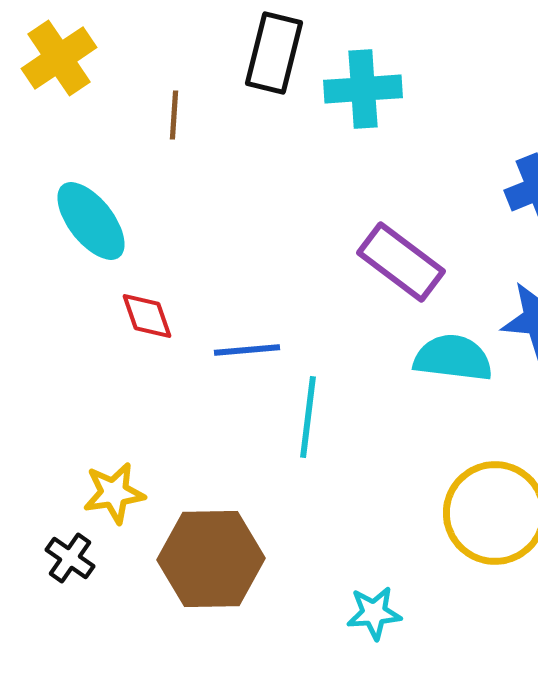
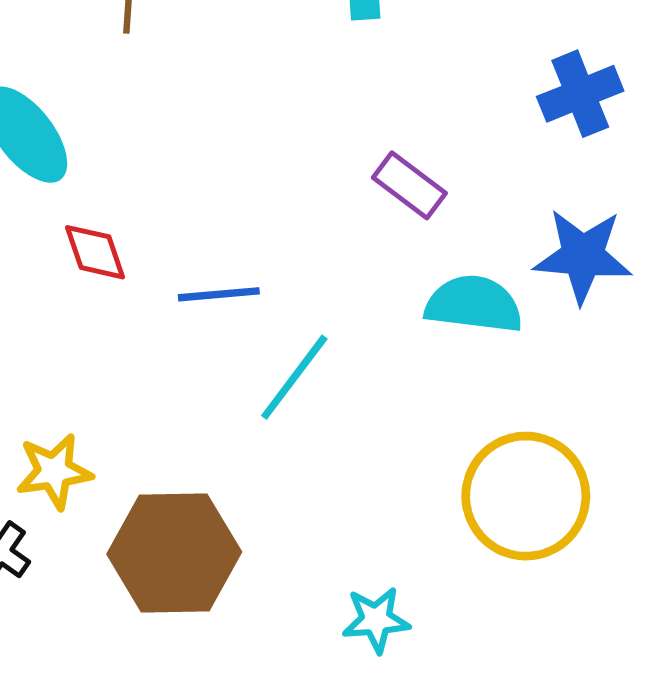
purple rectangle: (401, 262) -> (409, 185), size x0.7
cyan line: (308, 417) -> (294, 377), turned 30

